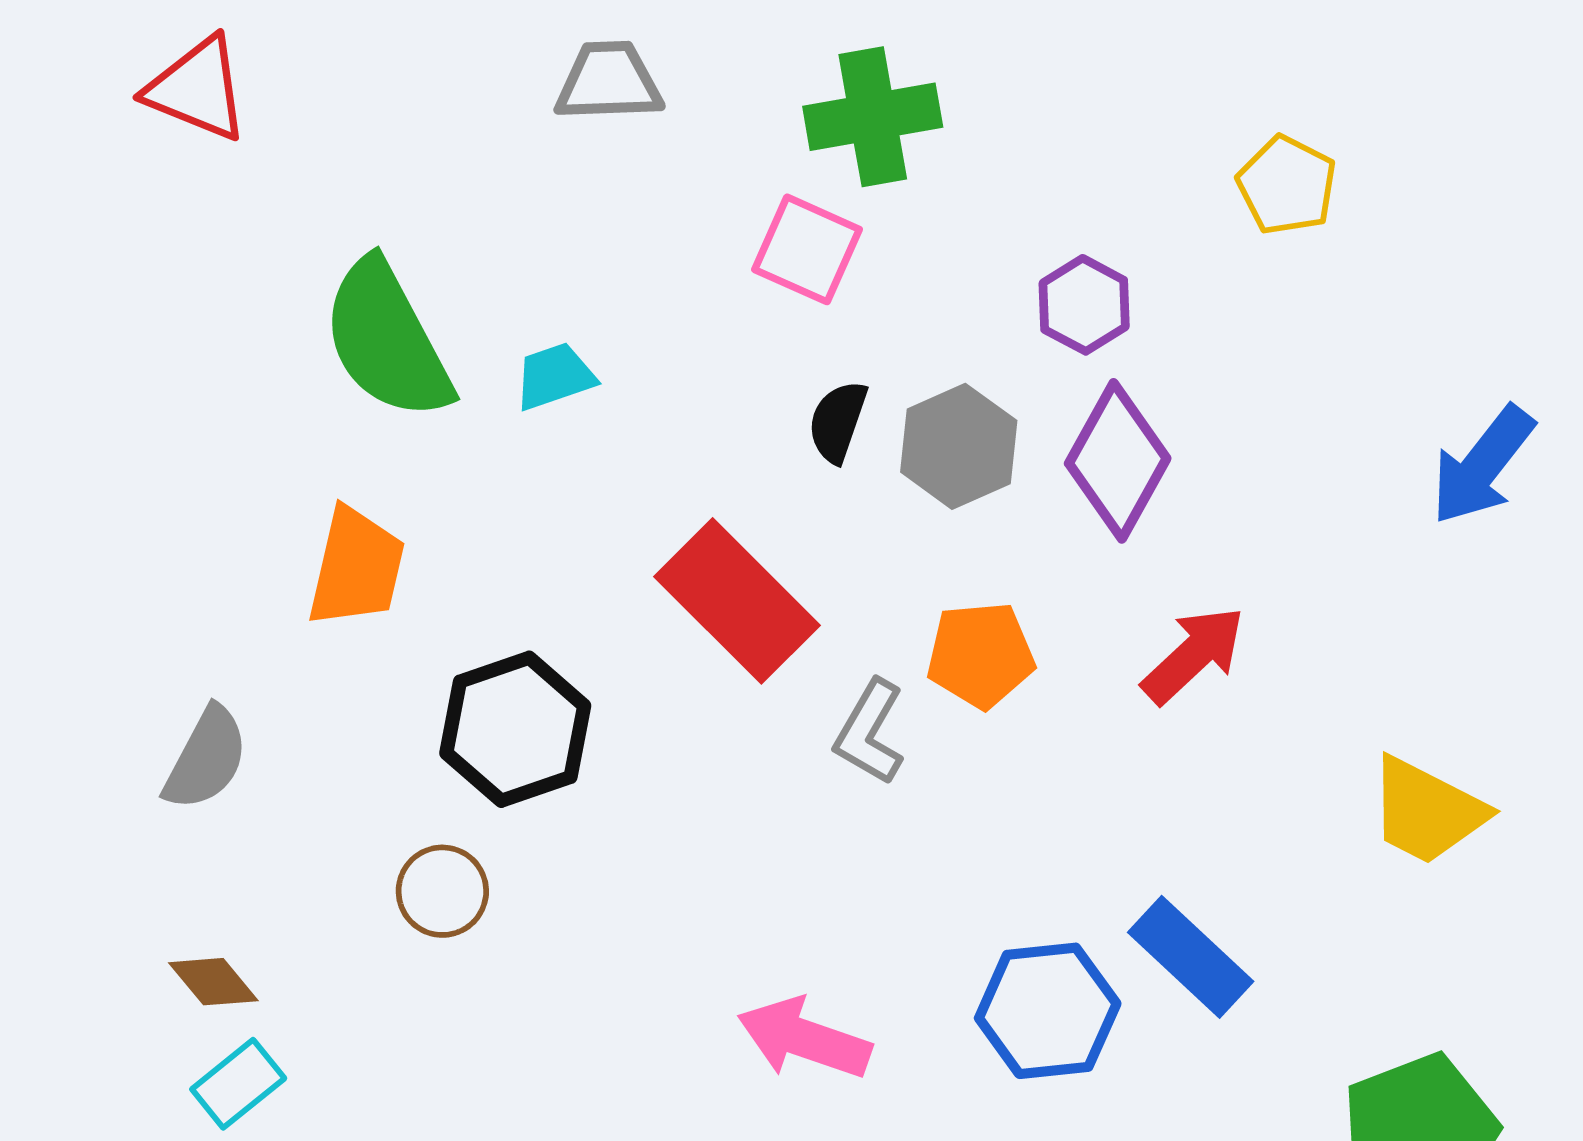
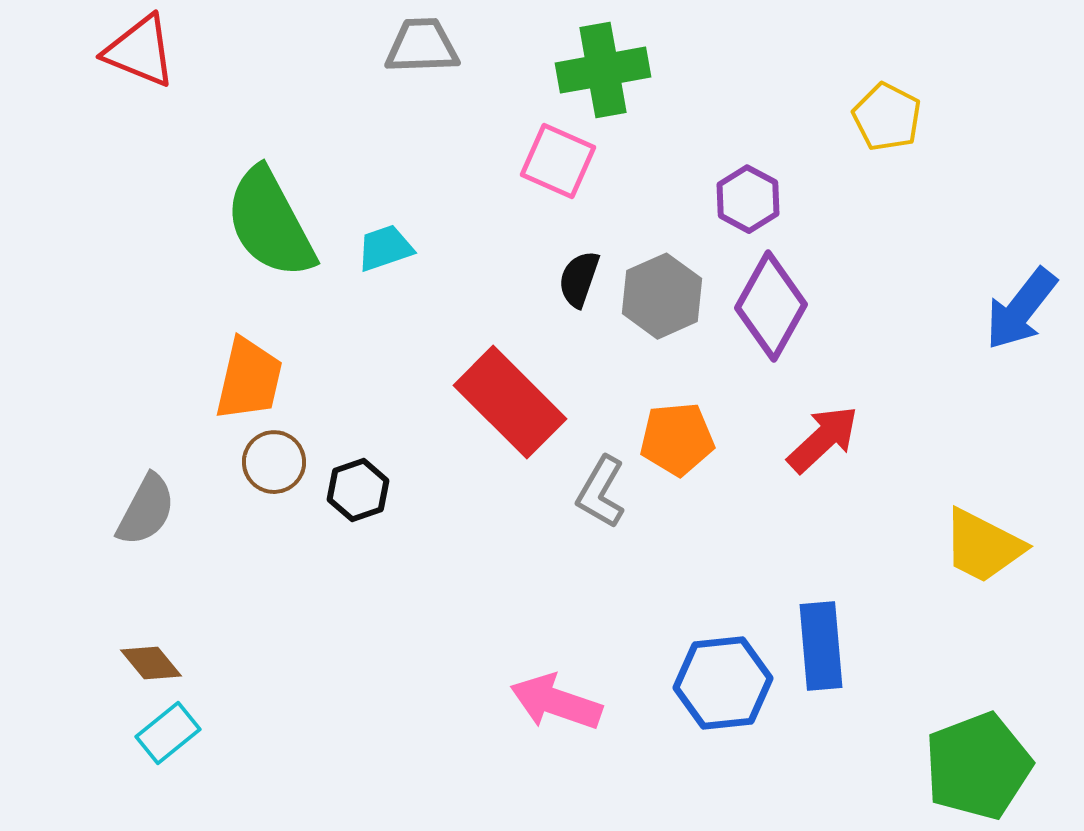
black hexagon: (515, 729) -> (358, 490), size x0.6
brown circle: (442, 891) -> (274, 462), moved
blue rectangle: (1191, 957) -> (821, 646), turned 42

